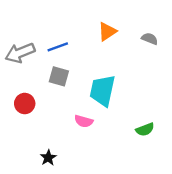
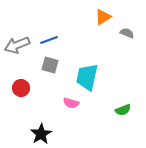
orange triangle: (107, 32) -> (103, 17), moved
black star: (48, 158) -> (41, 134), size x1.5

